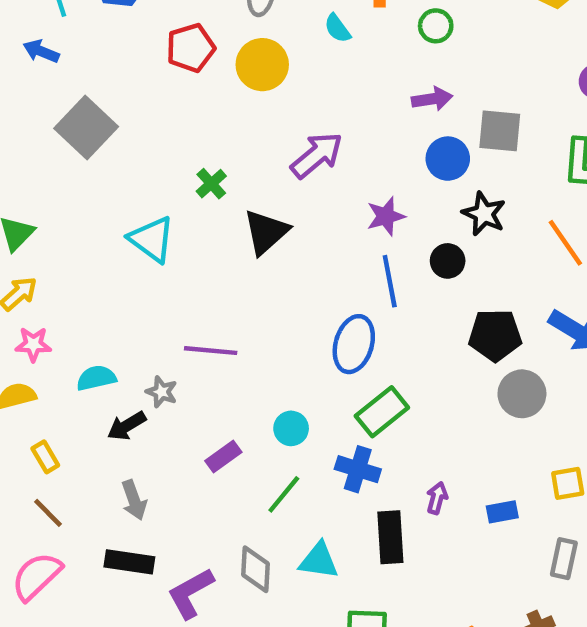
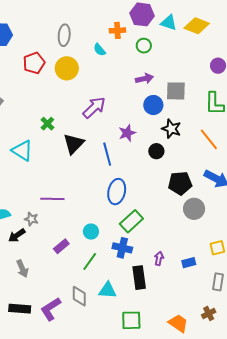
blue line: (390, 281) -> (107, 154), moved
black rectangle: (129, 562) -> (20, 309), moved

